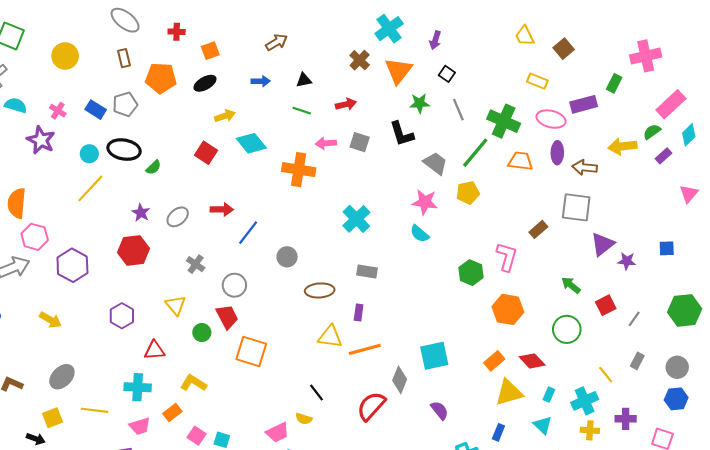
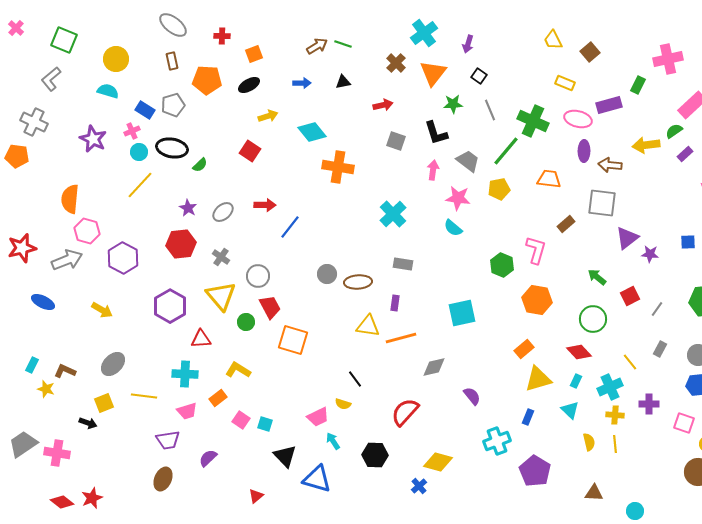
cyan semicircle: (16, 105) -> (108, 91), moved
pink cross: (58, 111) -> (132, 131), moved, turned 35
green line: (302, 111) -> (343, 44), moved
cyan diamond: (251, 143) -> (312, 132), moved
pink arrow: (326, 143) -> (433, 170), moved, turned 102
orange trapezoid: (520, 161) -> (549, 179), moved
gray circle: (287, 257) -> (327, 274), moved
gray cross: (196, 264) -> (221, 257), moved
gray circle: (234, 285) -> (258, 276), moved
yellow triangle: (176, 305) -> (221, 296), size x1.5
purple hexagon: (122, 316) -> (170, 306), size x1.4
cyan square: (434, 356) -> (462, 313), moved
red diamond: (532, 361) -> (579, 352), moved
gray diamond: (400, 380) -> (434, 367), turned 55
red semicircle: (371, 406) -> (405, 412), moved

